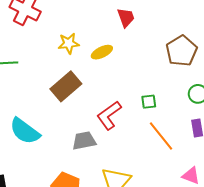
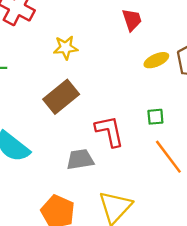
yellow ellipse: (102, 52) -> (156, 60), moved
red L-shape: (109, 115) -> (110, 131), turned 112

